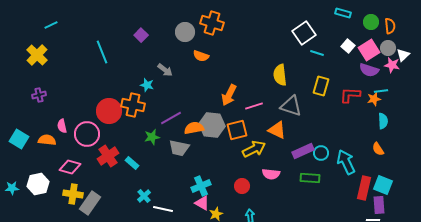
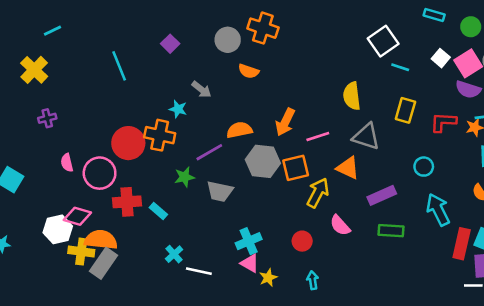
purple cross: (39, 95) -> (47, 118), moved
orange semicircle: (194, 128) -> (239, 130), moved
orange semicircle: (47, 140) -> (101, 240), moved, size x1.4
yellow arrow: (254, 149) -> (318, 193), turned -35
cyan circle: (321, 153) -> (424, 167), moved
red cross: (108, 156) -> (127, 202), turned 30
pink semicircle: (271, 174) -> (340, 225), turned 42
white hexagon: (38, 184) -> (58, 229), moved

